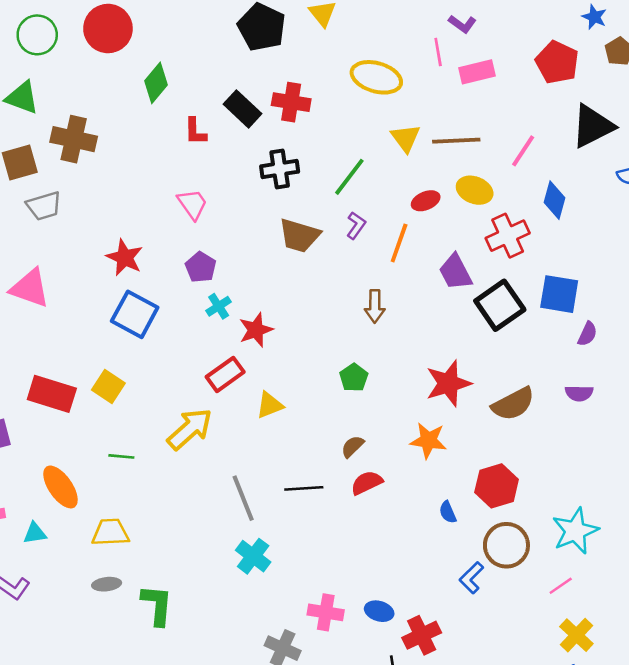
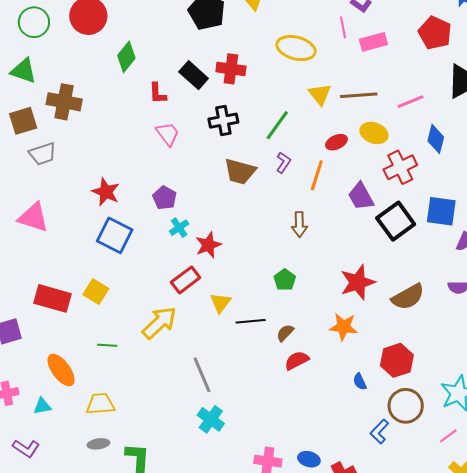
pink line: (523, 151) -> (411, 102), turned 36
pink trapezoid: (192, 204) -> (168, 134), moved
yellow triangle: (270, 405) -> (220, 303), turned -30
black line: (304, 488) -> (251, 321), moved

